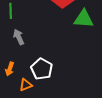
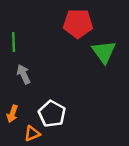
green triangle: (84, 19) -> (104, 52), turned 50

